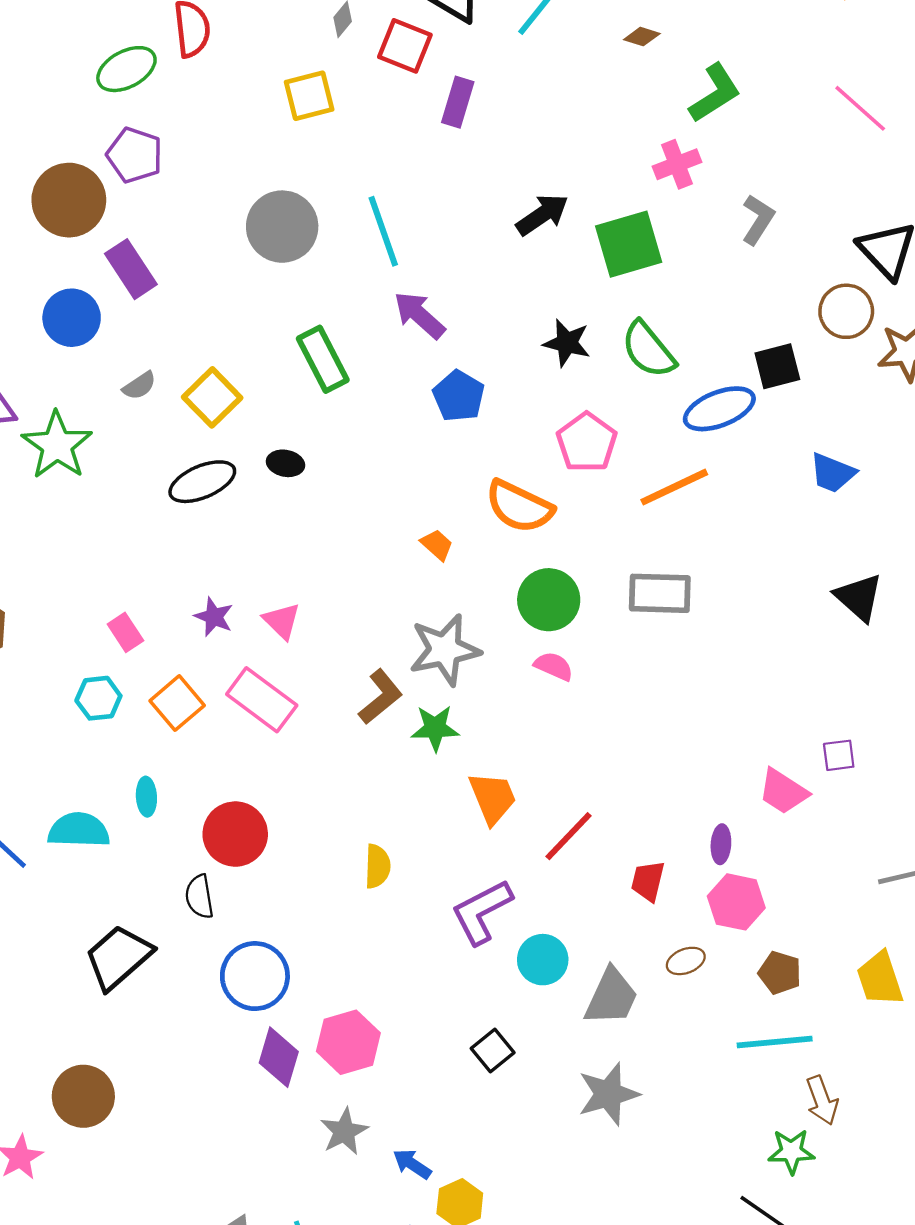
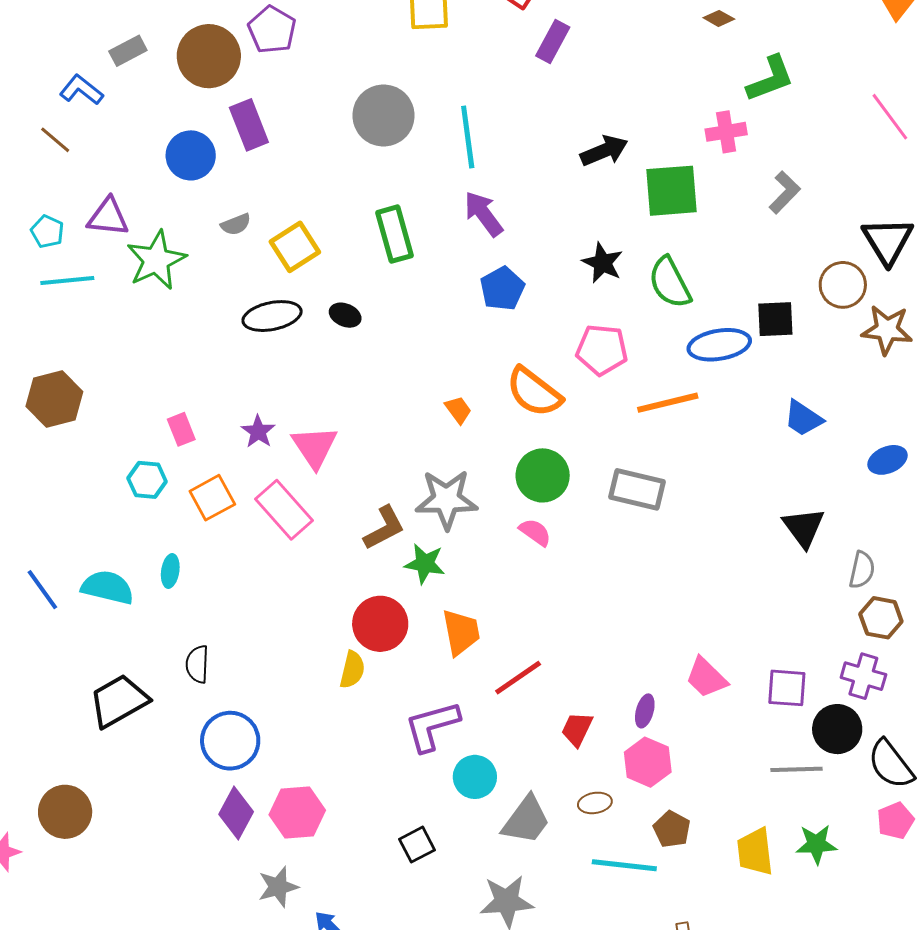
pink pentagon: (587, 442) -> (602, 350), turned 30
pink triangle: (282, 621) -> (315, 447), size x1.4
purple square: (839, 755) -> (787, 688), moved, size x1.4
red circle: (235, 834) -> (380, 624), moved
cyan line: (775, 1042) -> (624, 865), moved

